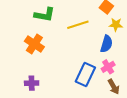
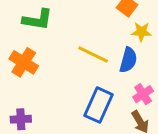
yellow line: (78, 25) -> (93, 54), moved, turned 45
pink cross: (108, 67) -> (143, 94), moved

